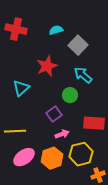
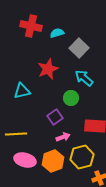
red cross: (16, 29) -> (31, 26), moved
cyan triangle: (21, 88) -> (22, 91), turned 30
pink ellipse: (24, 157) -> (25, 160), turned 50

